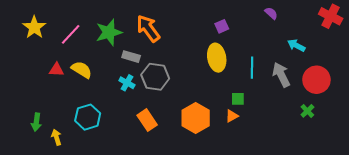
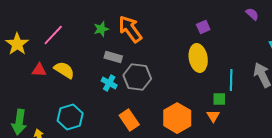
yellow star: (34, 27) -> (17, 44), moved
green star: (109, 32) -> (101, 29), moved, size x0.6
cyan line: (252, 68) -> (231, 80), moved
orange triangle: (232, 116) -> (213, 116), turned -32
green arrow: (36, 122) -> (19, 122), size x1.4

